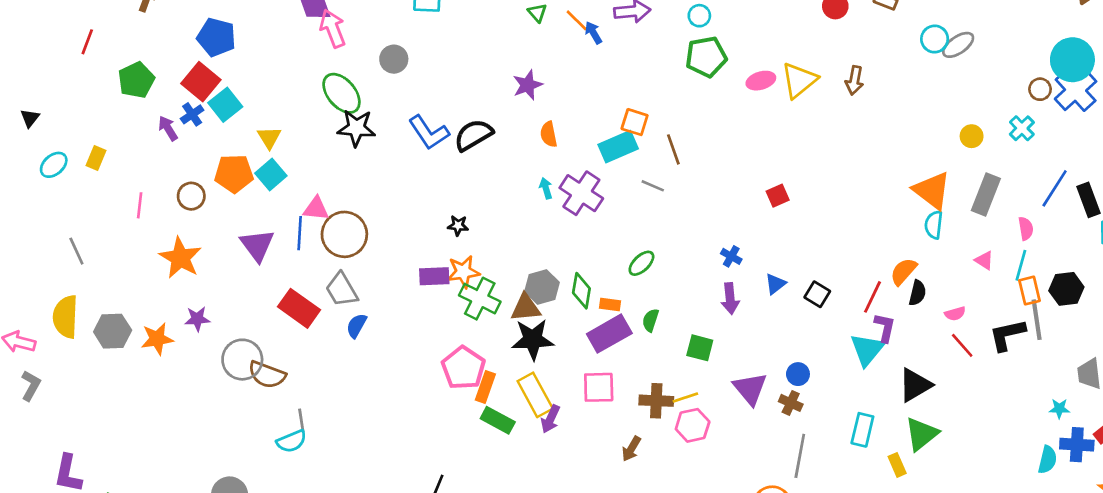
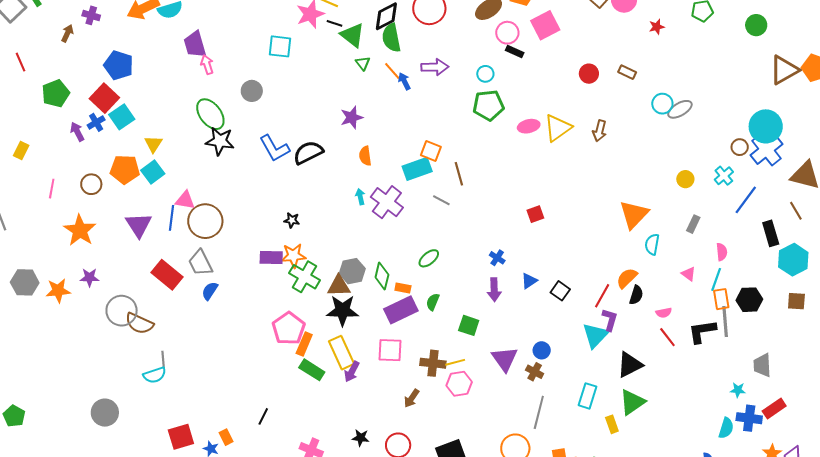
pink arrow: (333, 29) -> (207, 65), size x0.7
red line: (87, 42) -> (20, 62), turned -48
blue line: (1055, 188) -> (746, 200), moved
orange triangle: (932, 190) -> (634, 214), moved, turned 32
gray rectangle: (986, 195) -> (693, 224), size x0.6

